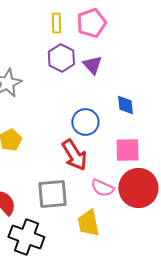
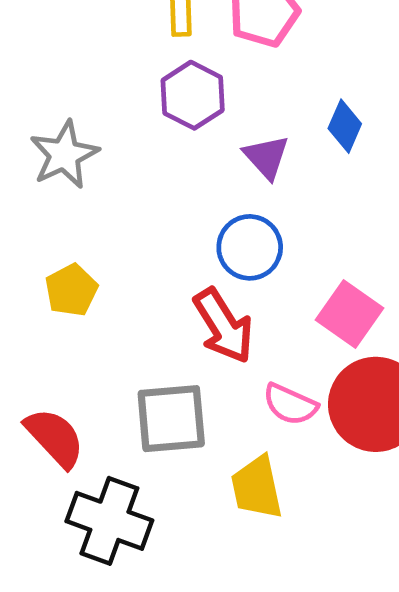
purple triangle: (92, 65) -> (266, 157), moved
blue diamond: (125, 105) -> (345, 126), moved, turned 30
pink square: (127, 150) -> (350, 314), turned 36

